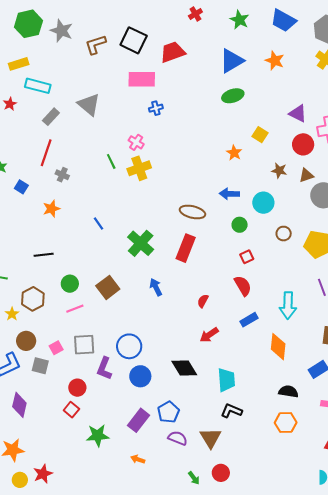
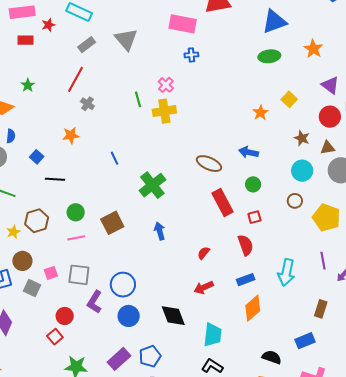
orange star: (275, 61) -> (313, 49), moved
blue square: (21, 187) -> (37, 157), moved
cyan circle: (263, 203) -> (302, 171), moved
red rectangle: (186, 248) -> (223, 202), moved, turned -60
orange diamond: (278, 347) -> (253, 308), moved, turned 32

